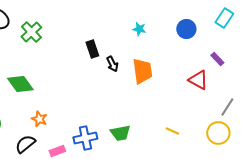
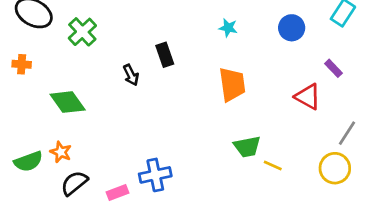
black arrow: (112, 64) -> (131, 75), moved
orange star: (39, 119) -> (61, 152), moved
green trapezoid: (120, 133) -> (247, 147), moved

